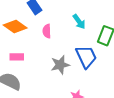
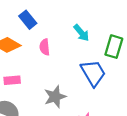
gray star: (60, 65) -> (55, 97), moved

